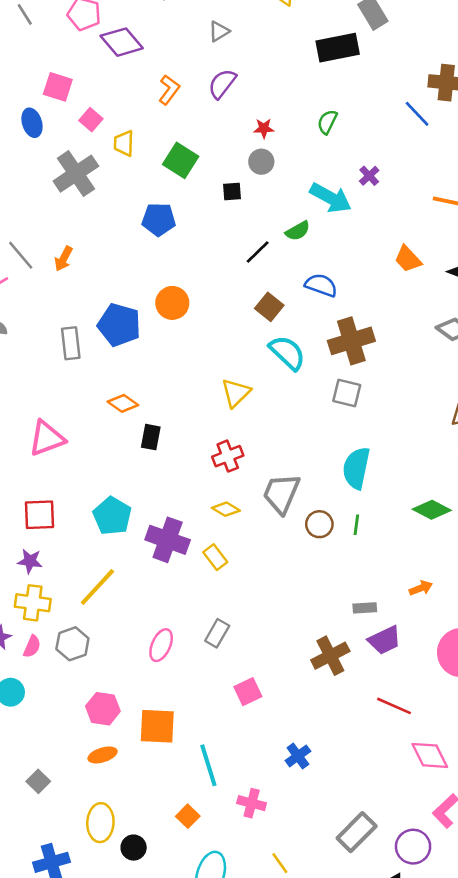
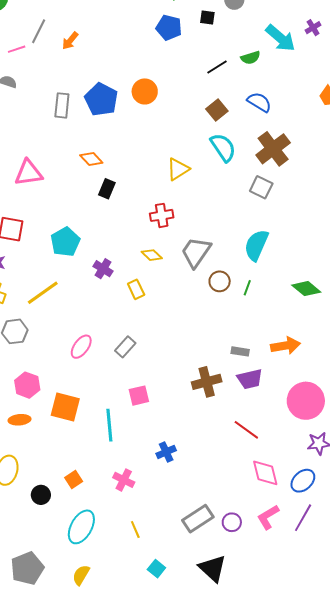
blue pentagon: (159, 219) -> (169, 28), moved
gray line: (21, 255) -> (39, 31), turned 55
brown cross: (351, 341) -> (273, 149), turned -32
purple cross: (168, 540) -> (103, 269), size x0.6
orange arrow: (421, 588) -> (285, 346), size x1.6
cyan line: (208, 765) -> (109, 425), moved
purple circle: (413, 847) -> (232, 522), moved, size x0.7
black circle: (134, 848) -> (41, 495), moved

